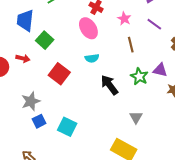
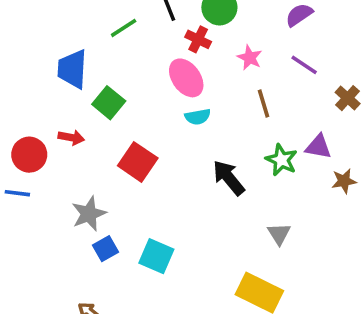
cyan semicircle: (92, 58) -> (198, 117), moved

